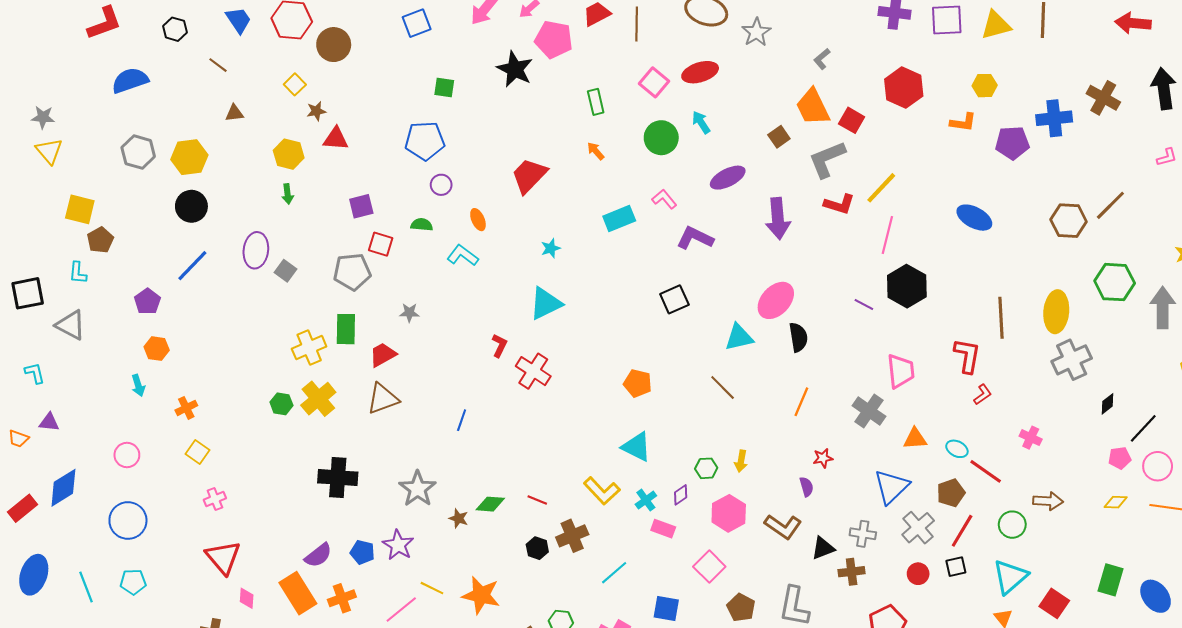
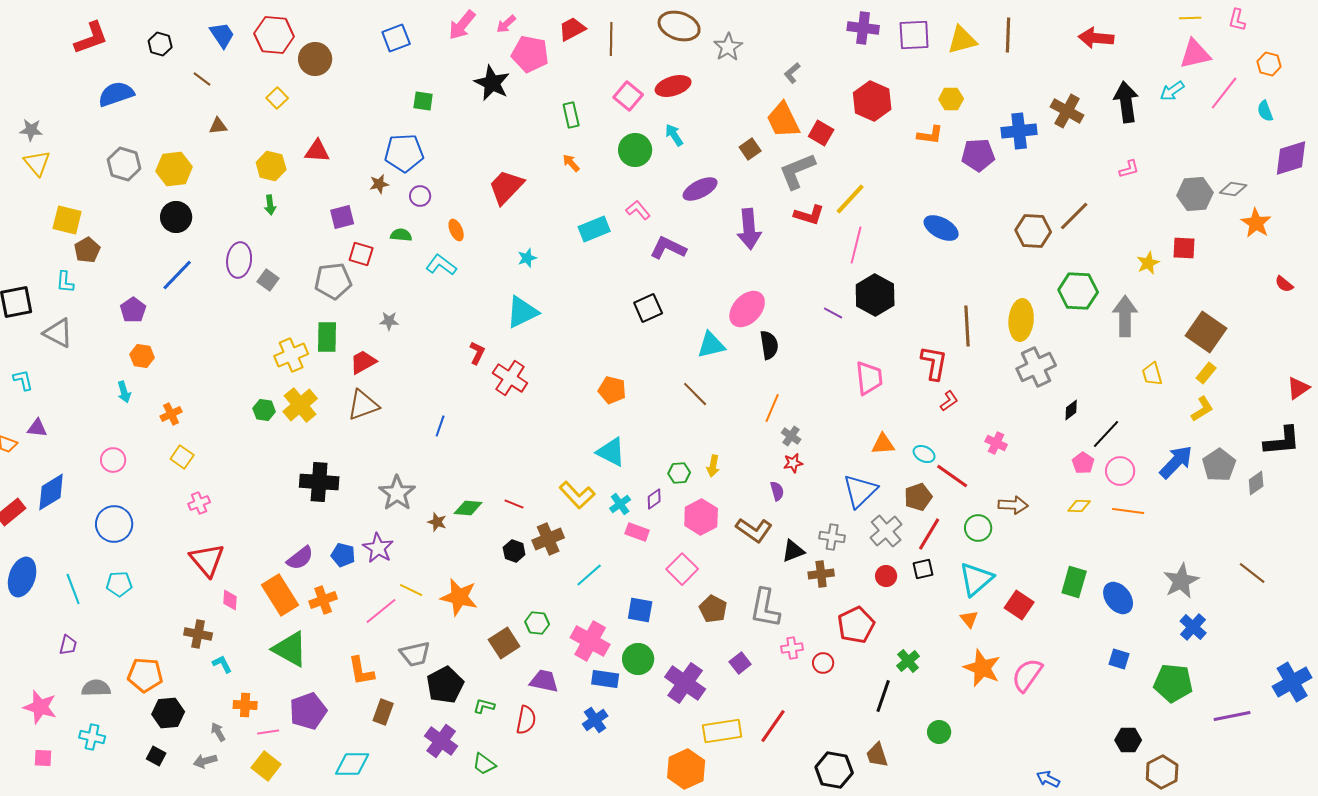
brown star: (316, 111) -> (379, 184), moved
gray cross: (869, 411) -> (791, 436), moved, size x0.6
pink pentagon: (1120, 458) -> (1083, 463), turned -30

